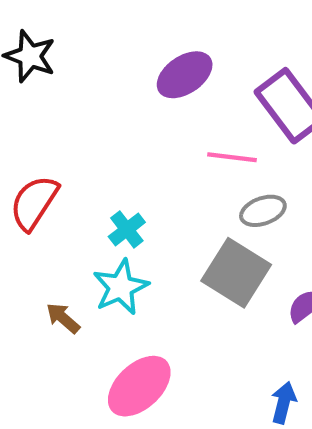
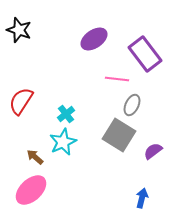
gray ellipse: (263, 211) -> (132, 105), turned -45
pink ellipse: (139, 386) -> (31, 190), moved

